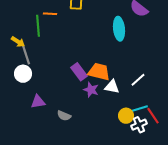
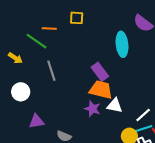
green line: (38, 26) -> (37, 41), turned -50
gray line: (26, 55) -> (51, 71), moved
purple rectangle: (79, 72) -> (100, 72), moved
white line: (138, 80) -> (143, 115), moved

